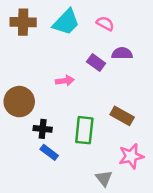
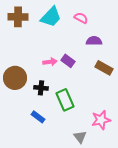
purple rectangle: (96, 62) -> (68, 61), moved
brown rectangle: (122, 116) -> (104, 68), moved
black cross: (43, 129) -> (41, 88), moved
green rectangle: (84, 130) -> (65, 100), turned -30

